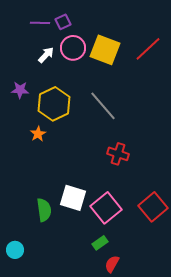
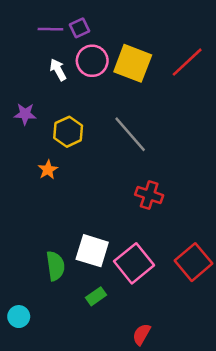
white arrow: (46, 55) -> (58, 70), turned -72
yellow hexagon: (54, 104) -> (68, 132), size x0.7
green rectangle: (100, 243) -> (96, 296), moved

